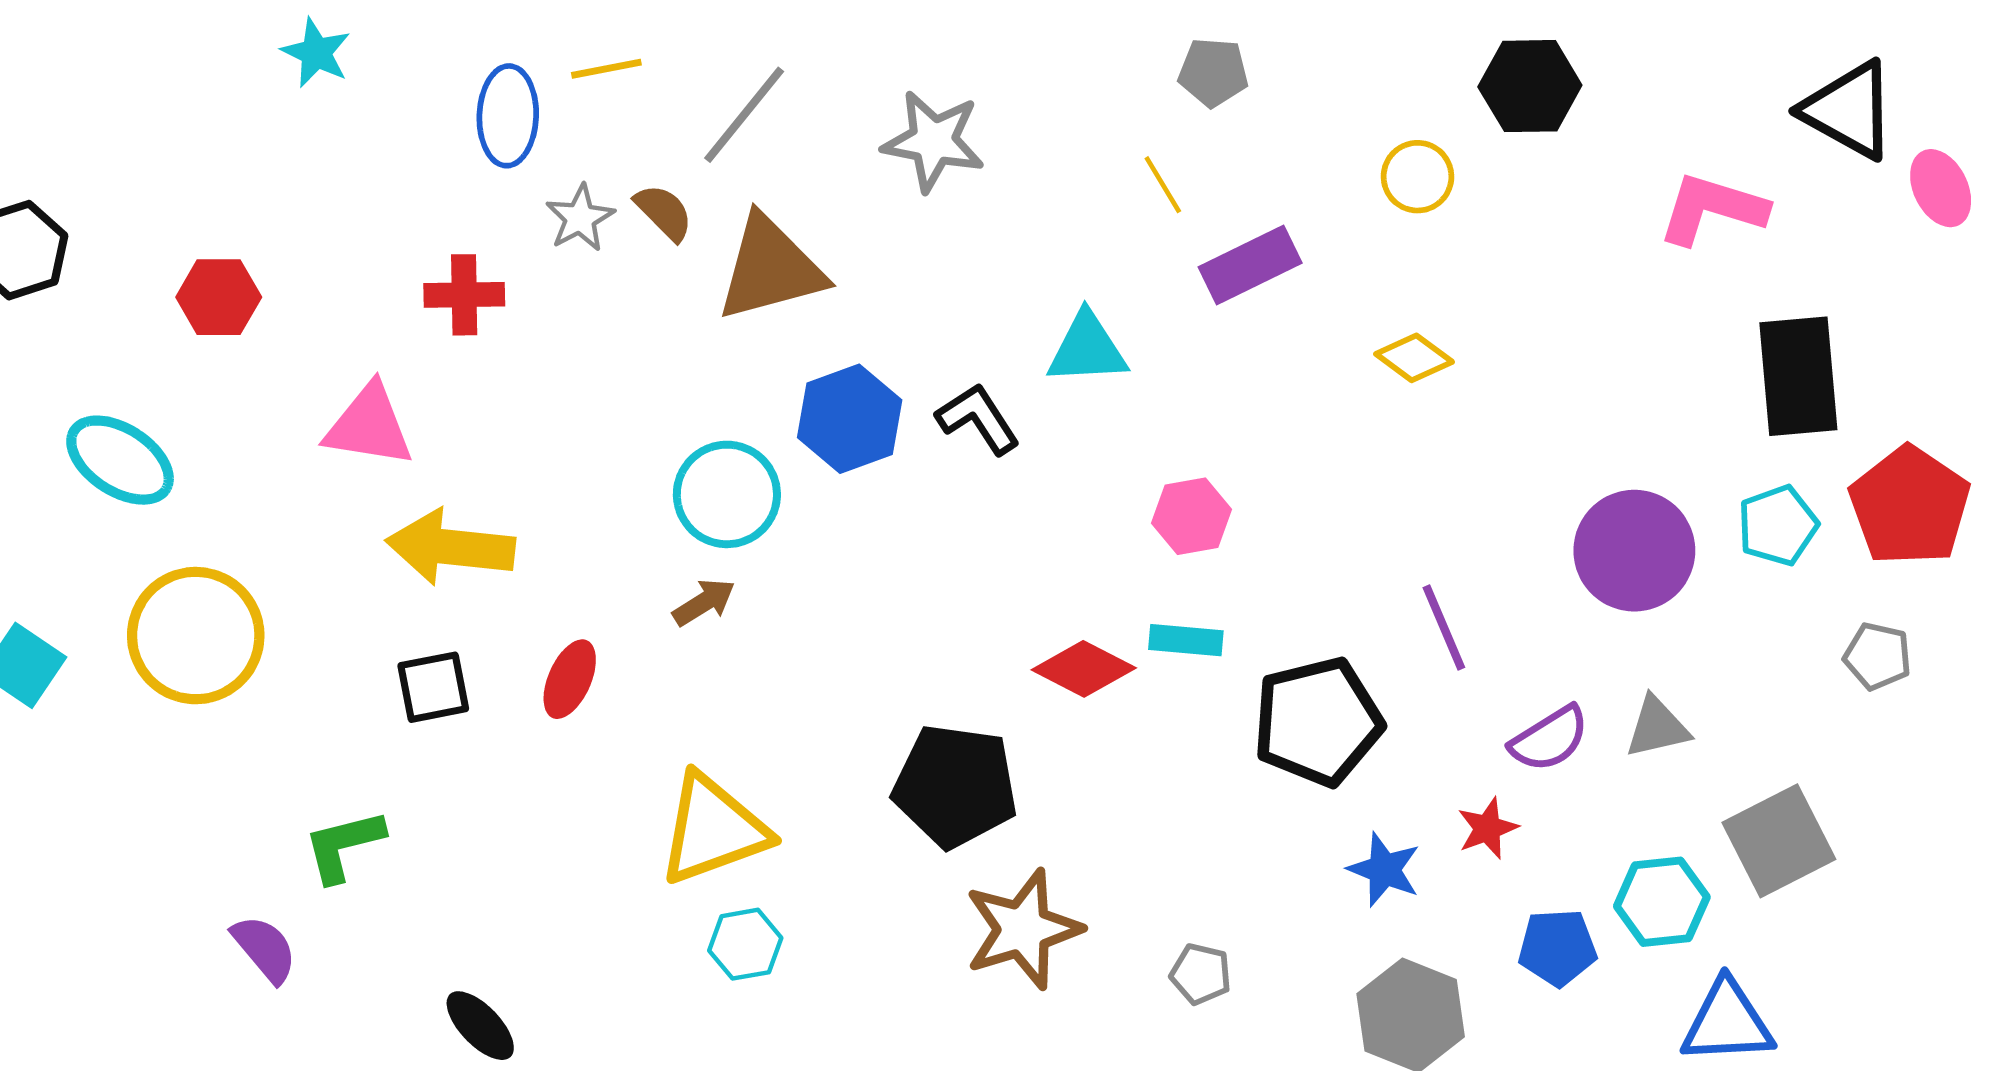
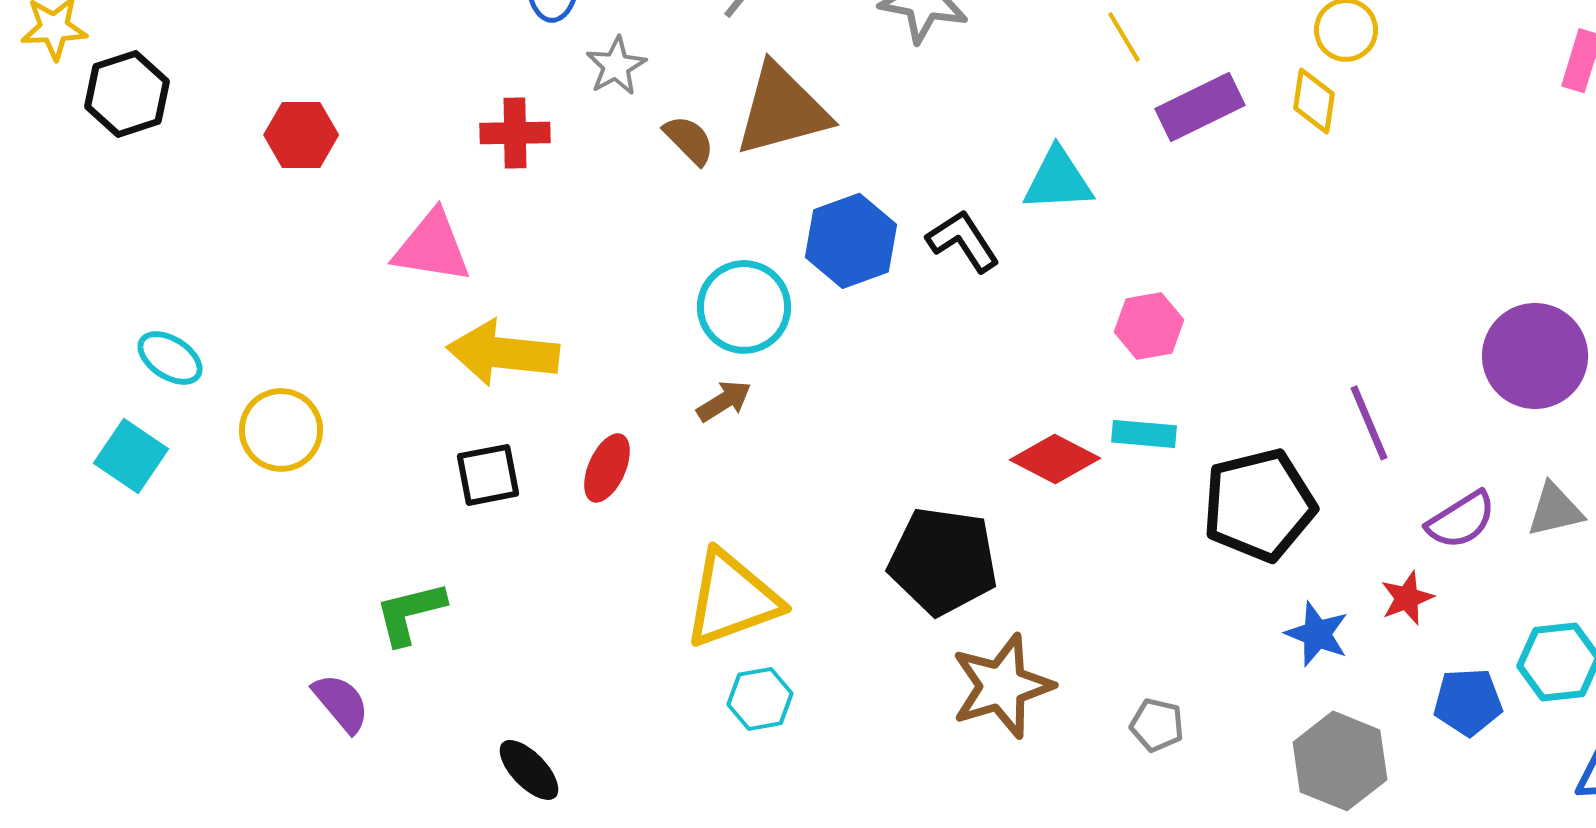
brown semicircle: (664, 212) -> (689, 140), moved
yellow diamond: (1414, 358) -> (1314, 101), moved, turned 62
cyan ellipse: (120, 460) -> (170, 358), moved, size x0.7
yellow circle: (196, 636) -> (281, 430), size x0.7

